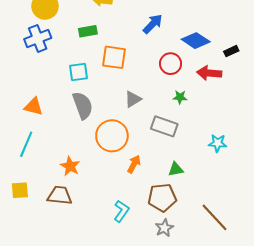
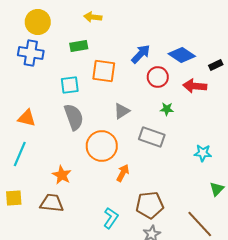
blue arrow: (153, 24) -> (141, 54), moved
blue cross: (38, 39) -> (31, 53), turned 30
green triangle: (176, 169) -> (217, 189), moved, turned -35

